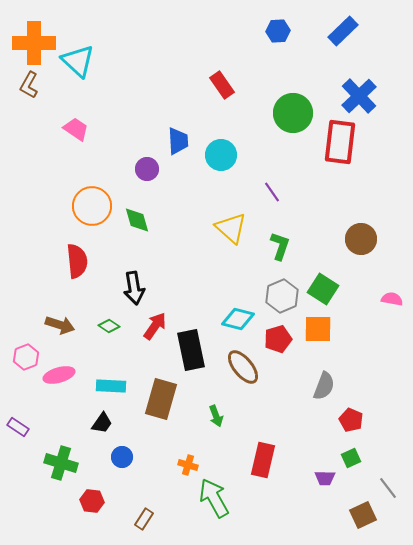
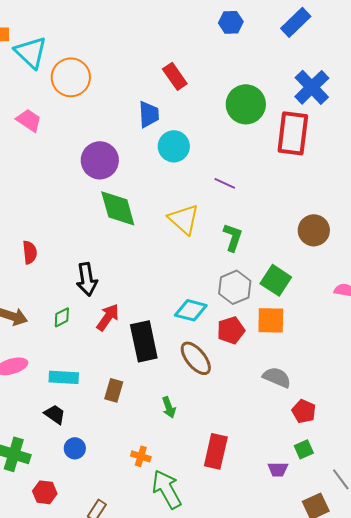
blue trapezoid: (178, 141) -> (149, 114), moved
purple circle: (147, 169) -> (100, 160), size x1.6
purple line: (272, 192) -> (225, 183), turned -30
orange circle: (92, 206) -> (71, 77), moved
green diamond: (137, 220) -> (118, 208), moved, size x1.5
red semicircle: (77, 261) -> (30, 252), size x0.7
green diamond: (109, 326) -> (62, 317), turned -60
gray semicircle: (324, 386) -> (277, 377), turned -88
brown rectangle: (161, 399) -> (114, 390), size x0.6
black trapezoid: (102, 423) -> (55, 414), turned -90

